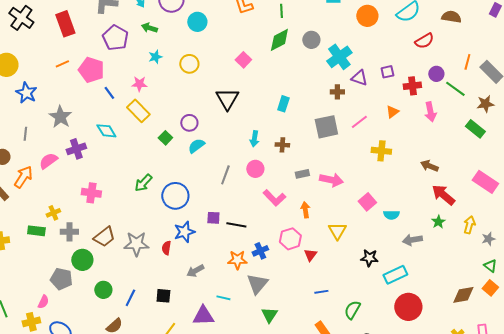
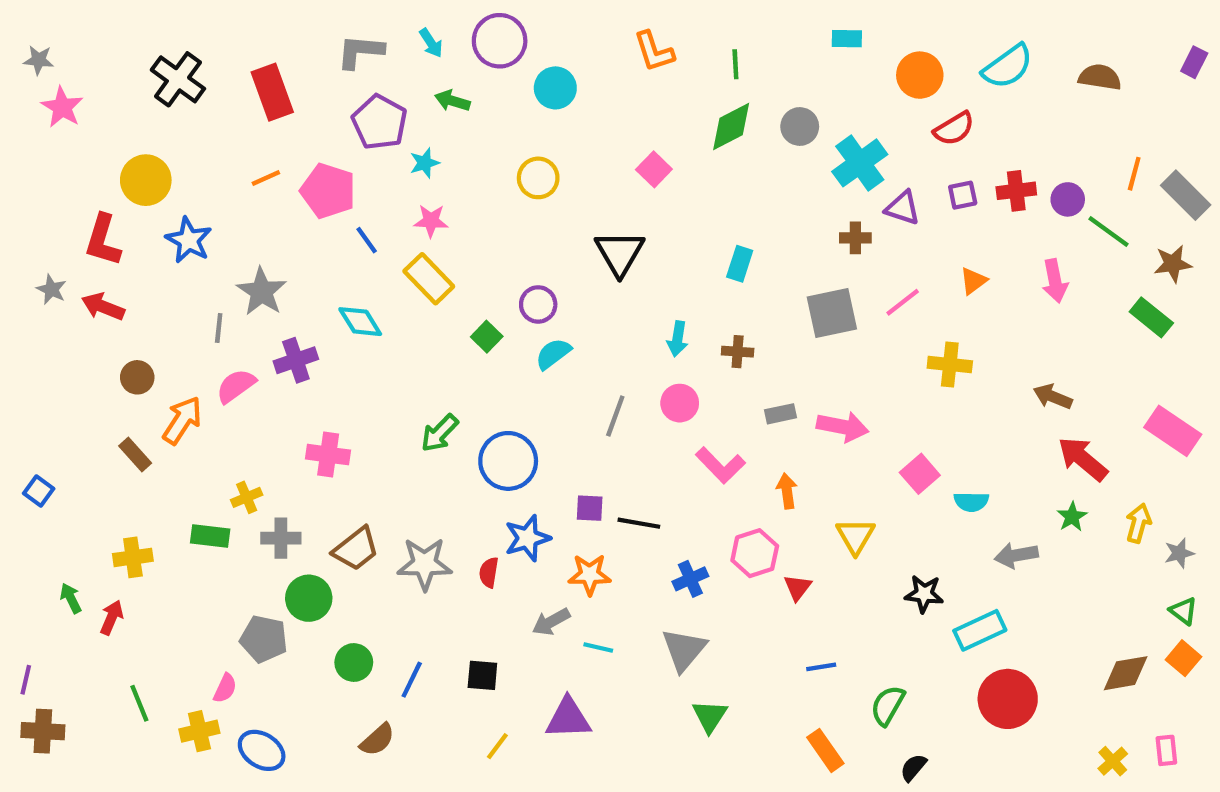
red semicircle: (424, 41) -> (954, 129), moved
cyan star: (155, 57) -> (425, 163), moved
red cross: (412, 86) -> (1016, 191), moved
gray line: (25, 134) -> (219, 328), moved
orange star: (237, 260) -> (590, 575), moved
cyan line: (223, 298) -> (598, 647), moved

